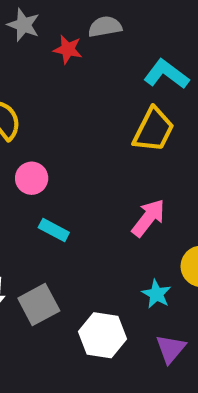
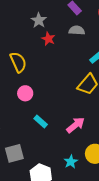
red star: (68, 49) -> (48, 39), moved
cyan rectangle: (54, 230) -> (41, 122), moved

